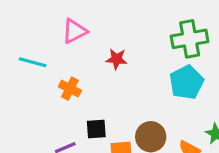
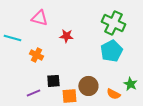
pink triangle: (75, 31) -> (39, 18), turned 42
green cross: (190, 39) -> (113, 23), turned 35

